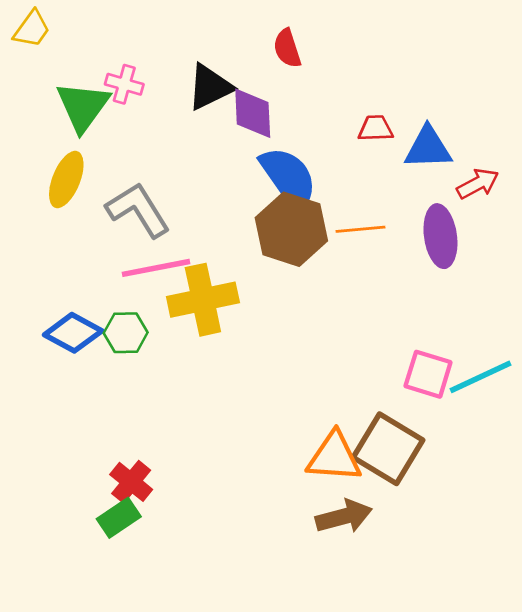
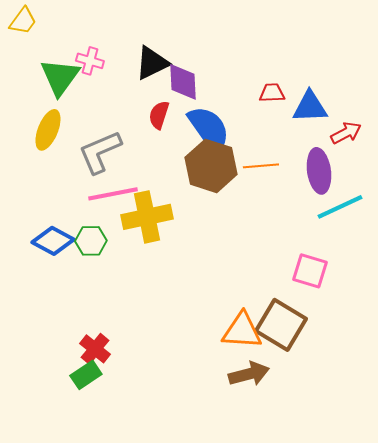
red semicircle: (287, 48) -> (159, 115), moved, turned 36
gray L-shape: (138, 210) -> (100, 152), turned -81
cyan line: (481, 377) -> (340, 207), moved

